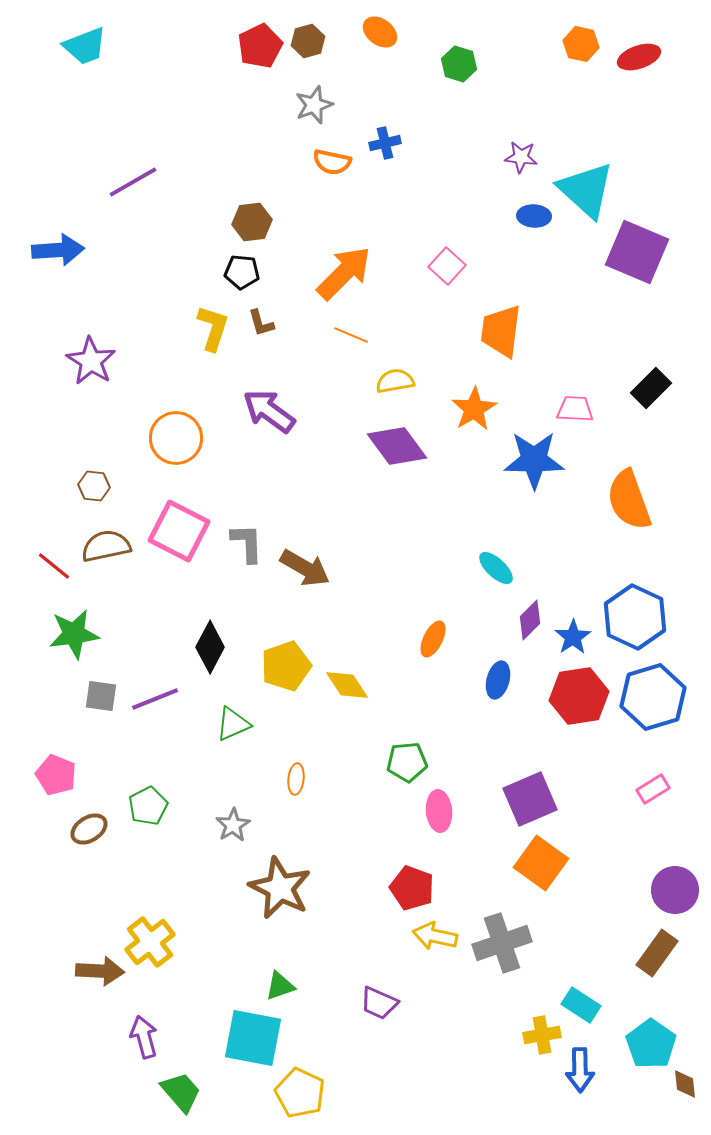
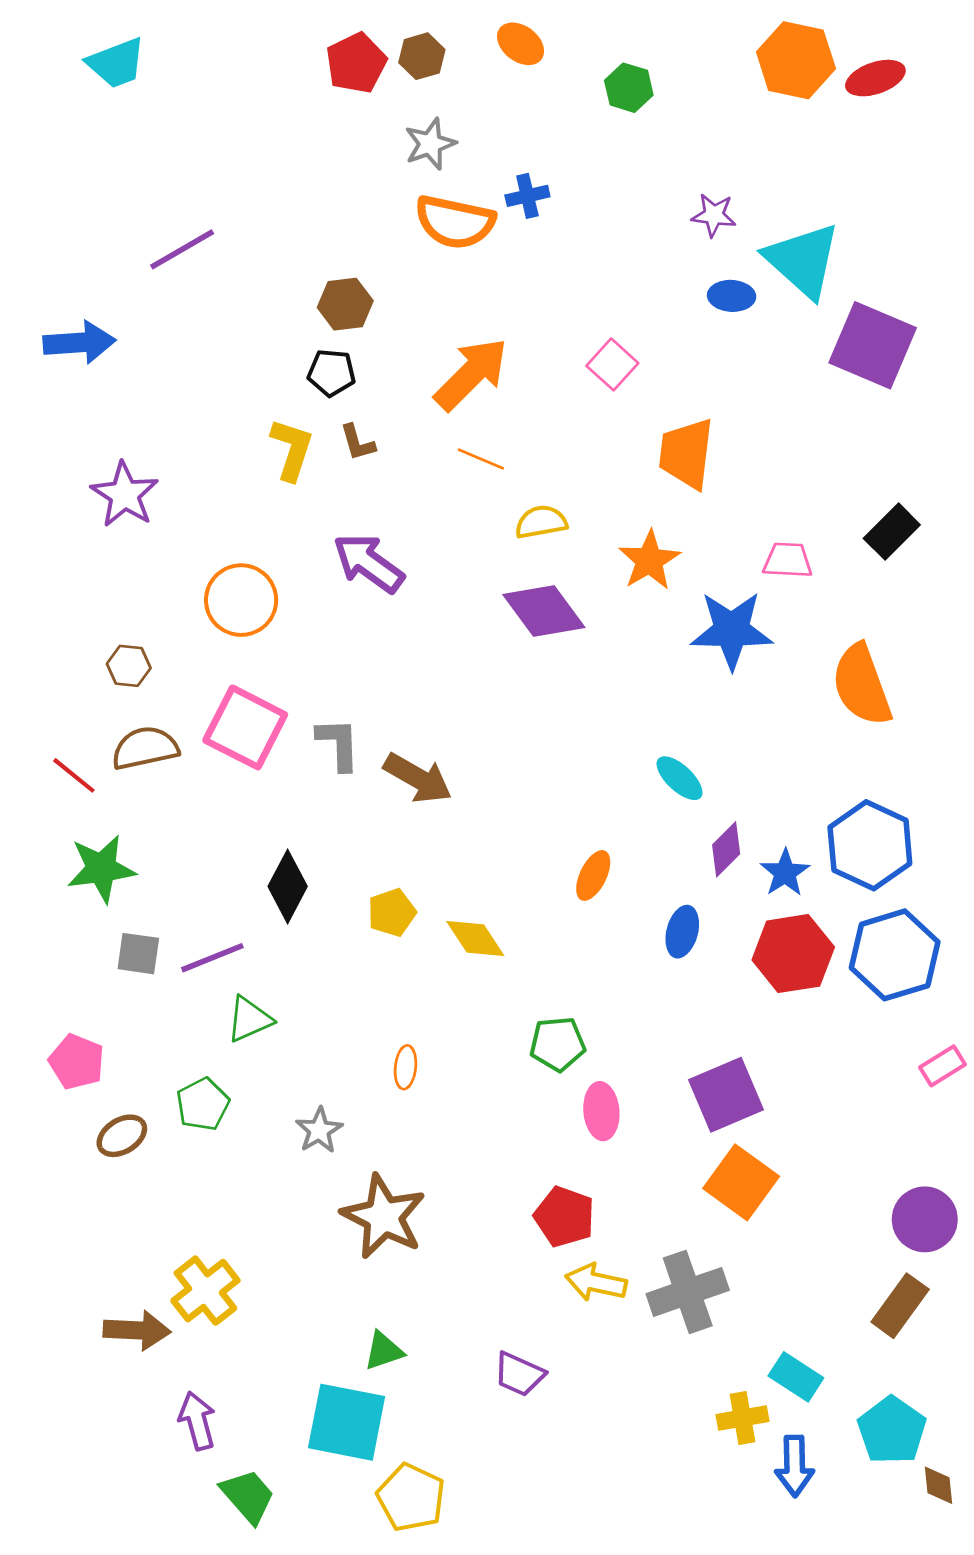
orange hexagon: (581, 44) -> (796, 60), size x1.6
orange semicircle: (332, 162) -> (455, 222), size x1.5
yellow pentagon: (286, 666) -> (392, 912), size x0.7
green triangle: (233, 724) -> (249, 1019), moved
pink rectangle: (653, 789) -> (943, 1066), moved

